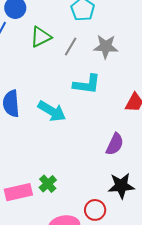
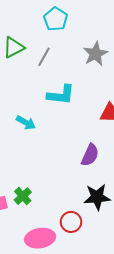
gray star: (106, 47) -> (95, 54), moved, turned -30
cyan arrow: (52, 111) -> (26, 123), size x0.7

